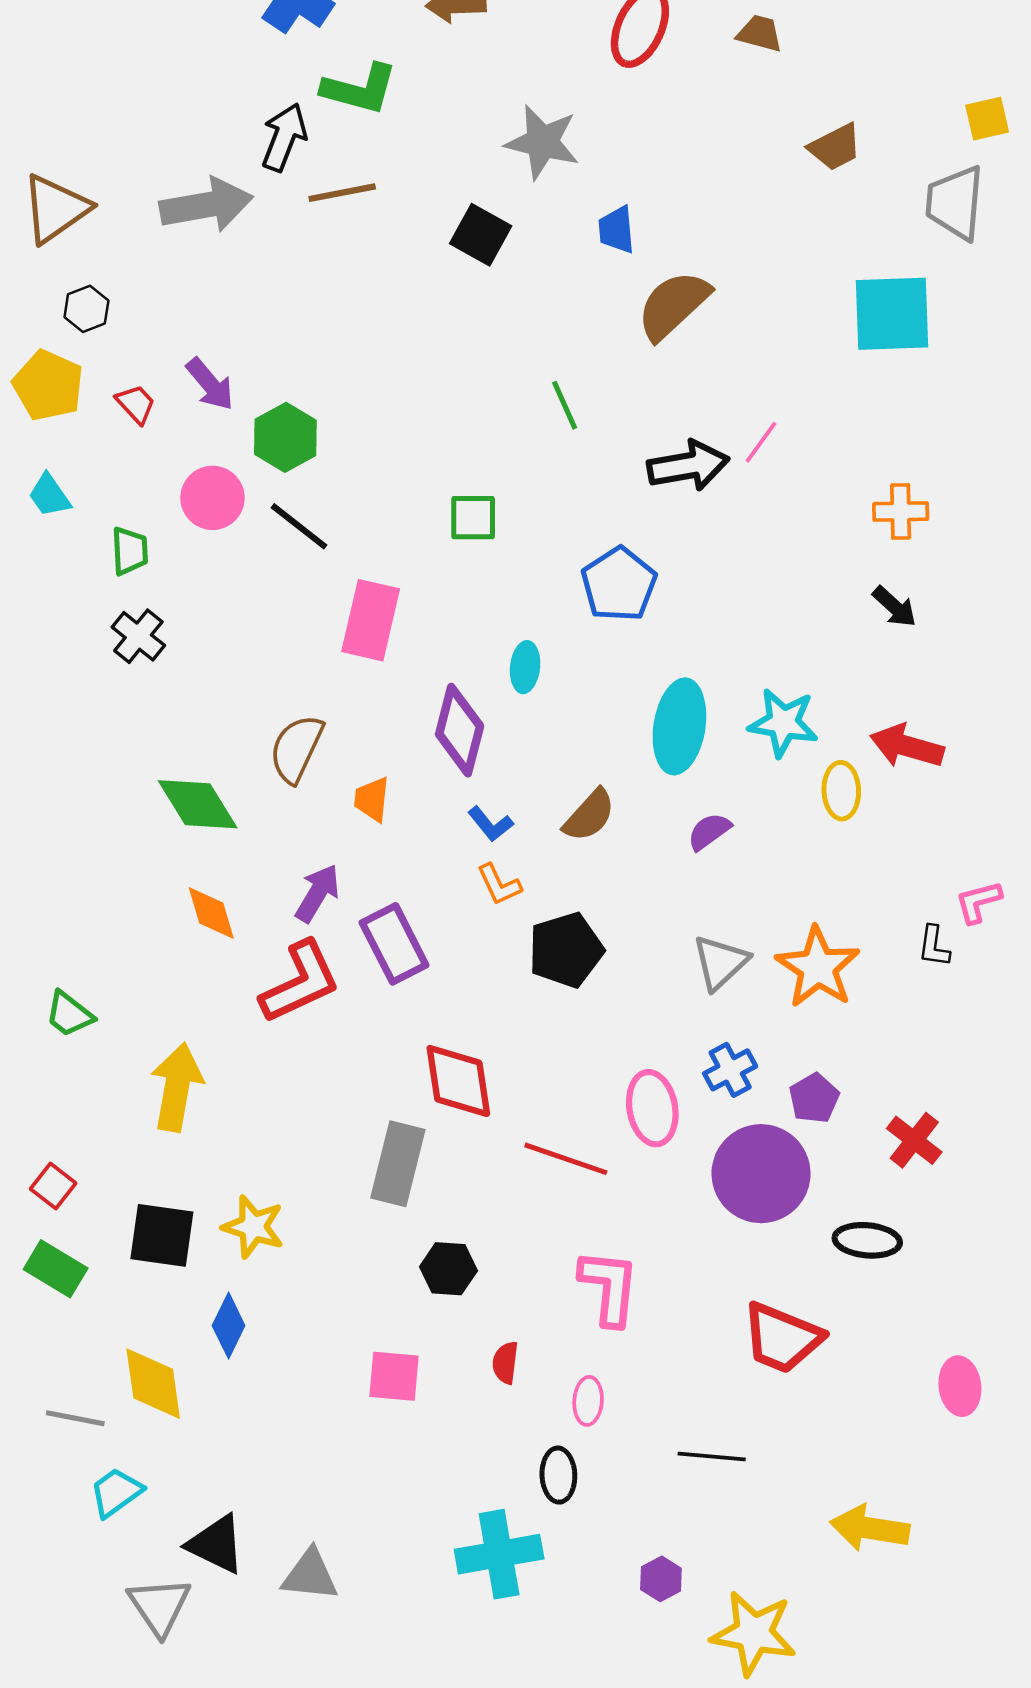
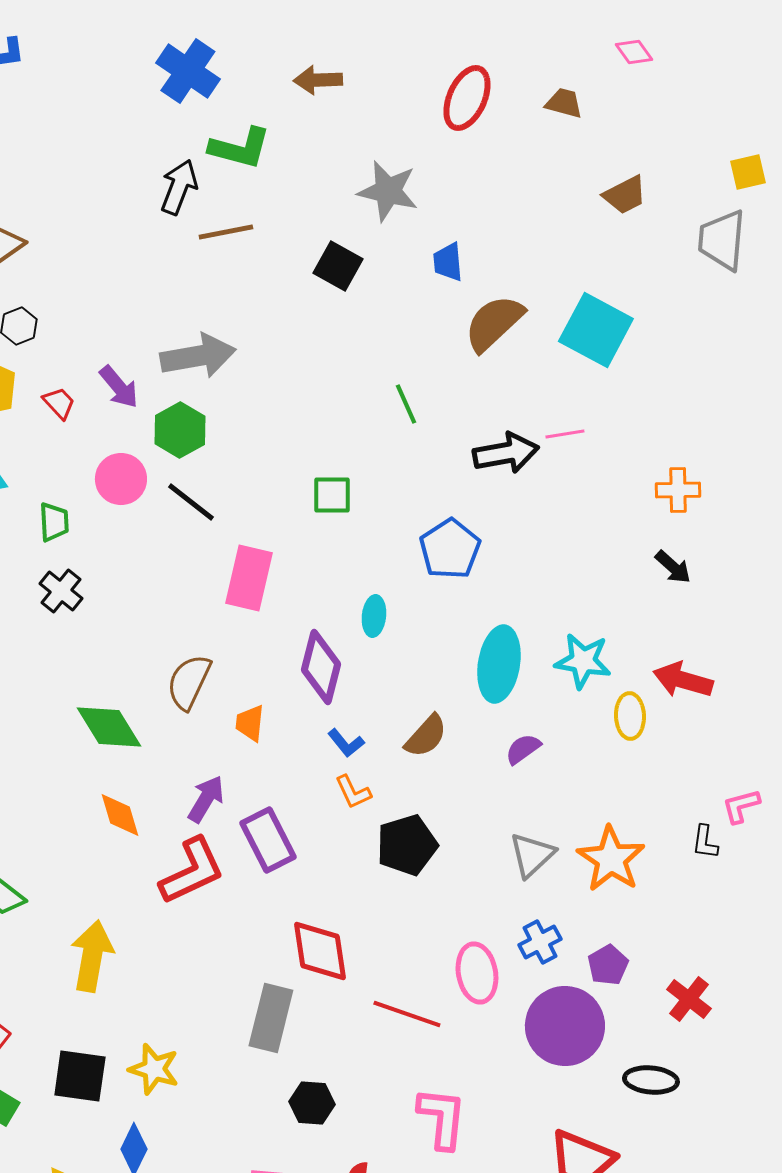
gray arrow: (206, 205) -> (198, 356), moved
cyan square: (892, 314) -> (596, 330), moved, turned 30
pink line: (761, 442) -> (565, 434), turned 45

